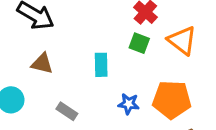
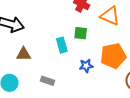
green square: (139, 43) -> (81, 33), moved

